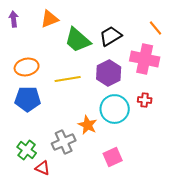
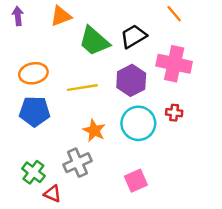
orange line: (156, 28) -> (174, 14), moved
orange star: (88, 125) -> (94, 130), moved

